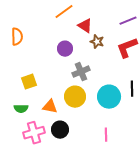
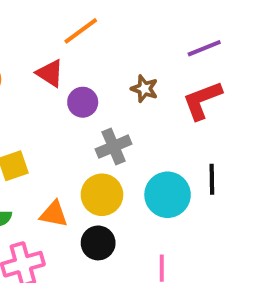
red triangle: (85, 26) -> (50, 73), moved
black circle: (60, 130) -> (98, 243), moved

